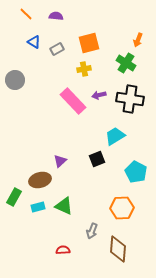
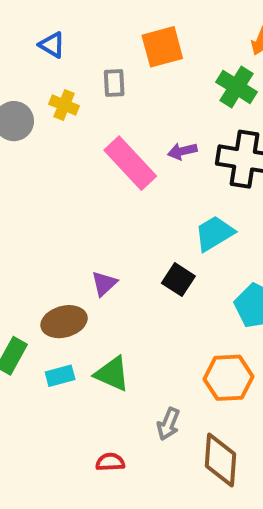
gray rectangle: (57, 49) -> (114, 83), moved, turned -64
yellow cross: (84, 69) -> (64, 105), moved, turned 32
black square: (97, 159) -> (178, 280), turned -35

